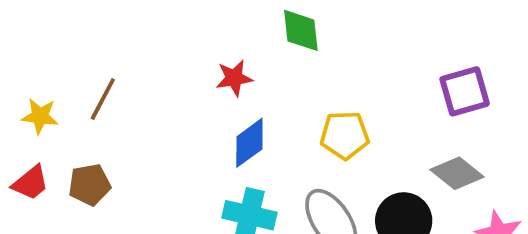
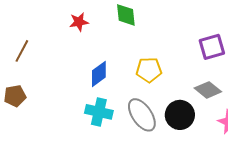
red star: (234, 78) -> (79, 22), moved

